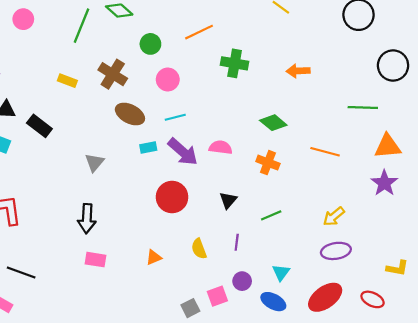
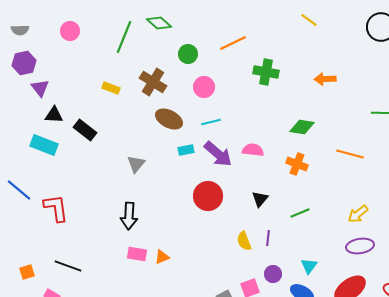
green diamond: (273, 123) -> (302, 127), turned -30
yellow semicircle: (199, 249) -> (244, 241), moved
orange triangle: (154, 257) -> (162, 257), moved

